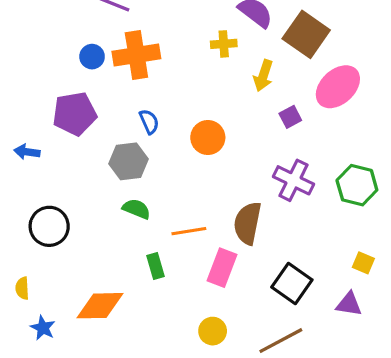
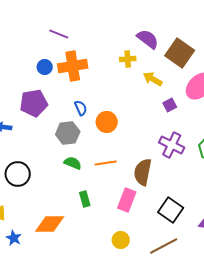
yellow arrow: (263, 76) -> (153, 79), turned 102
orange circle: (208, 137) -> (107, 122), moved
orange line: (189, 231) -> (106, 163), moved

